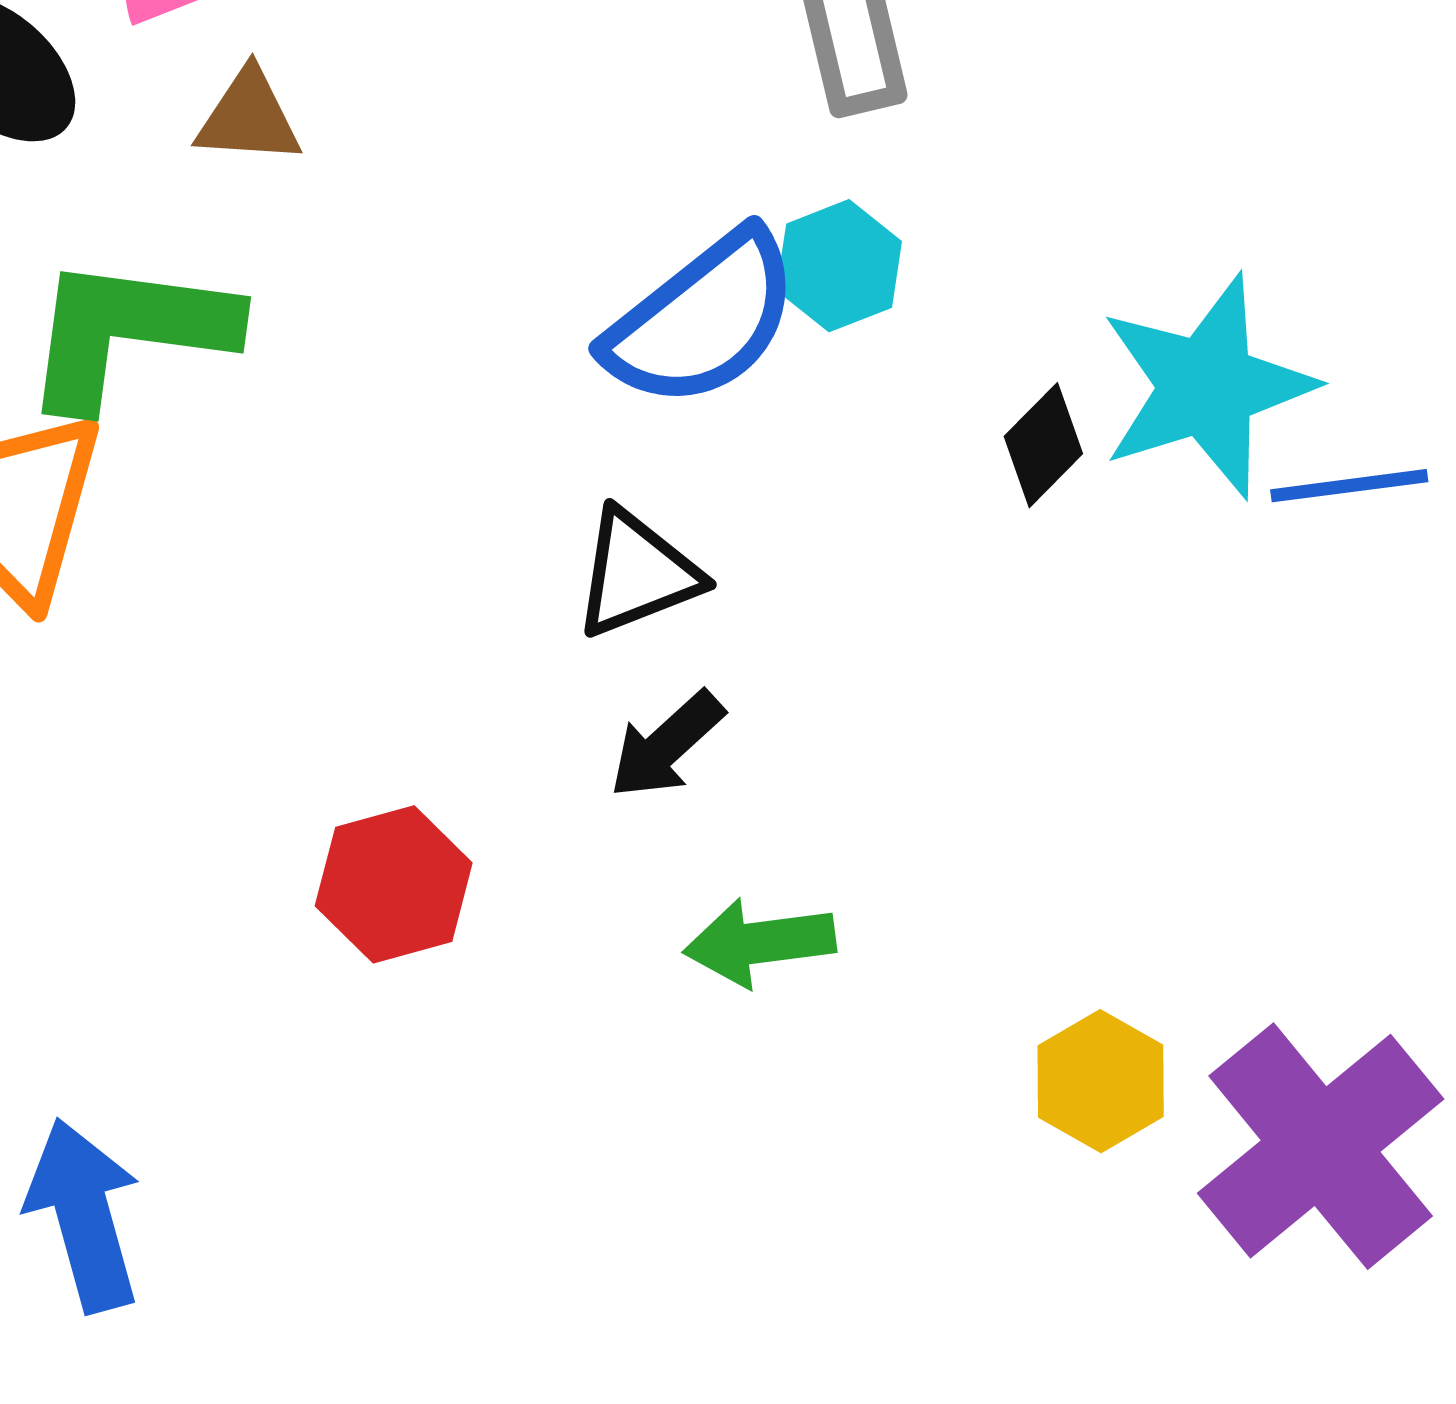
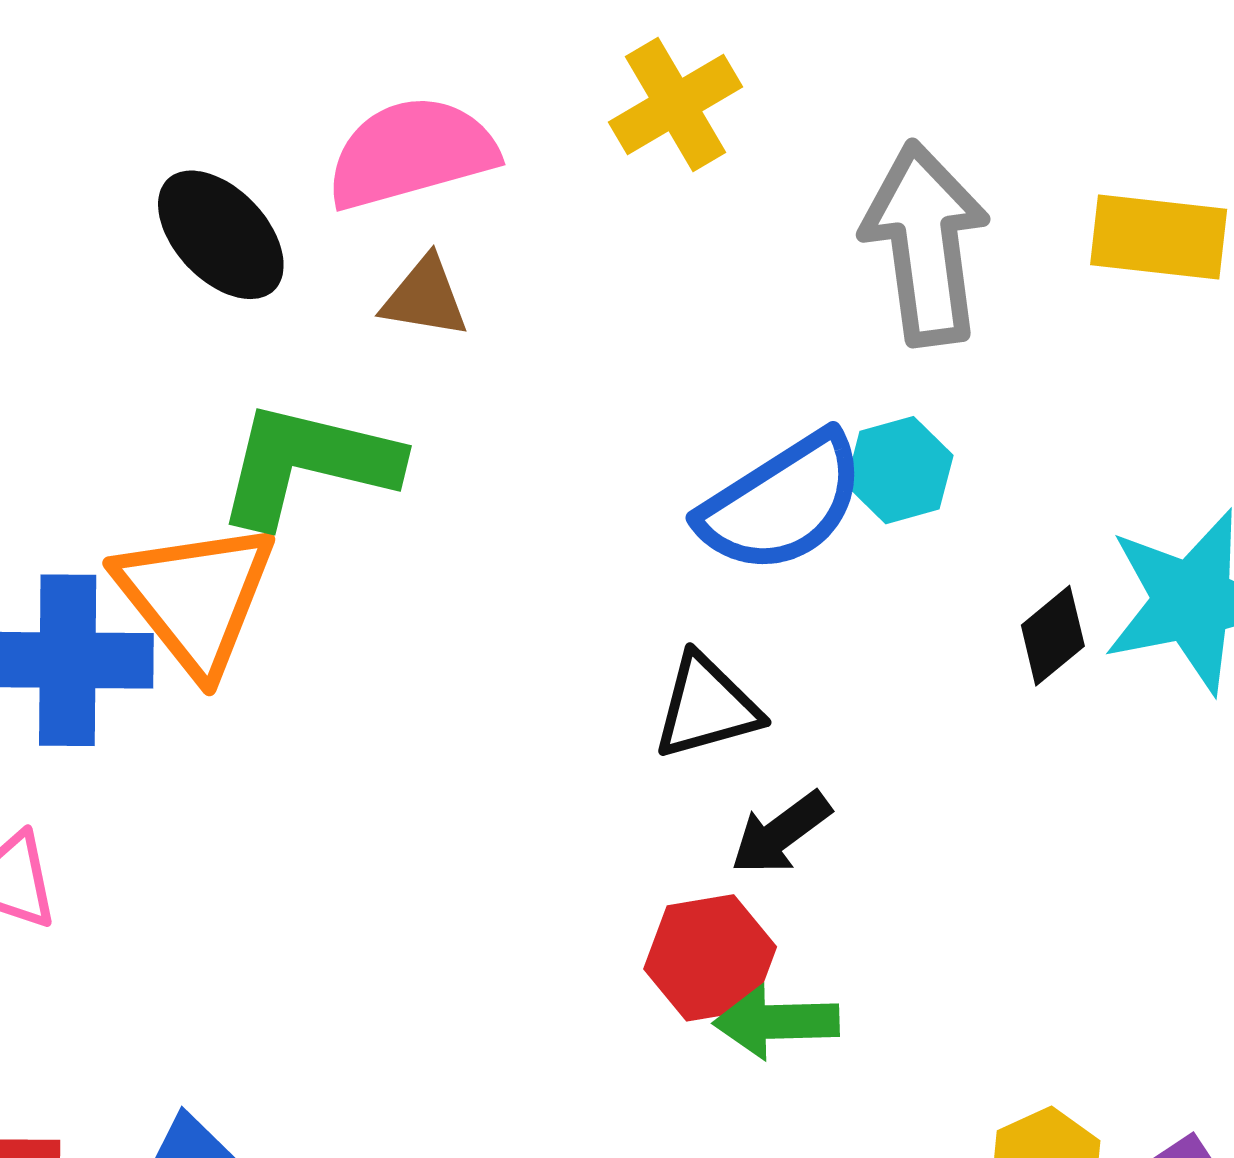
black arrow: (666, 745) -> (781, 833), moved
red hexagon: (394, 884) -> (710, 958), moved

